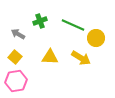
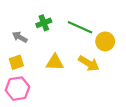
yellow square: (15, 57) -> (16, 62), turned 32

